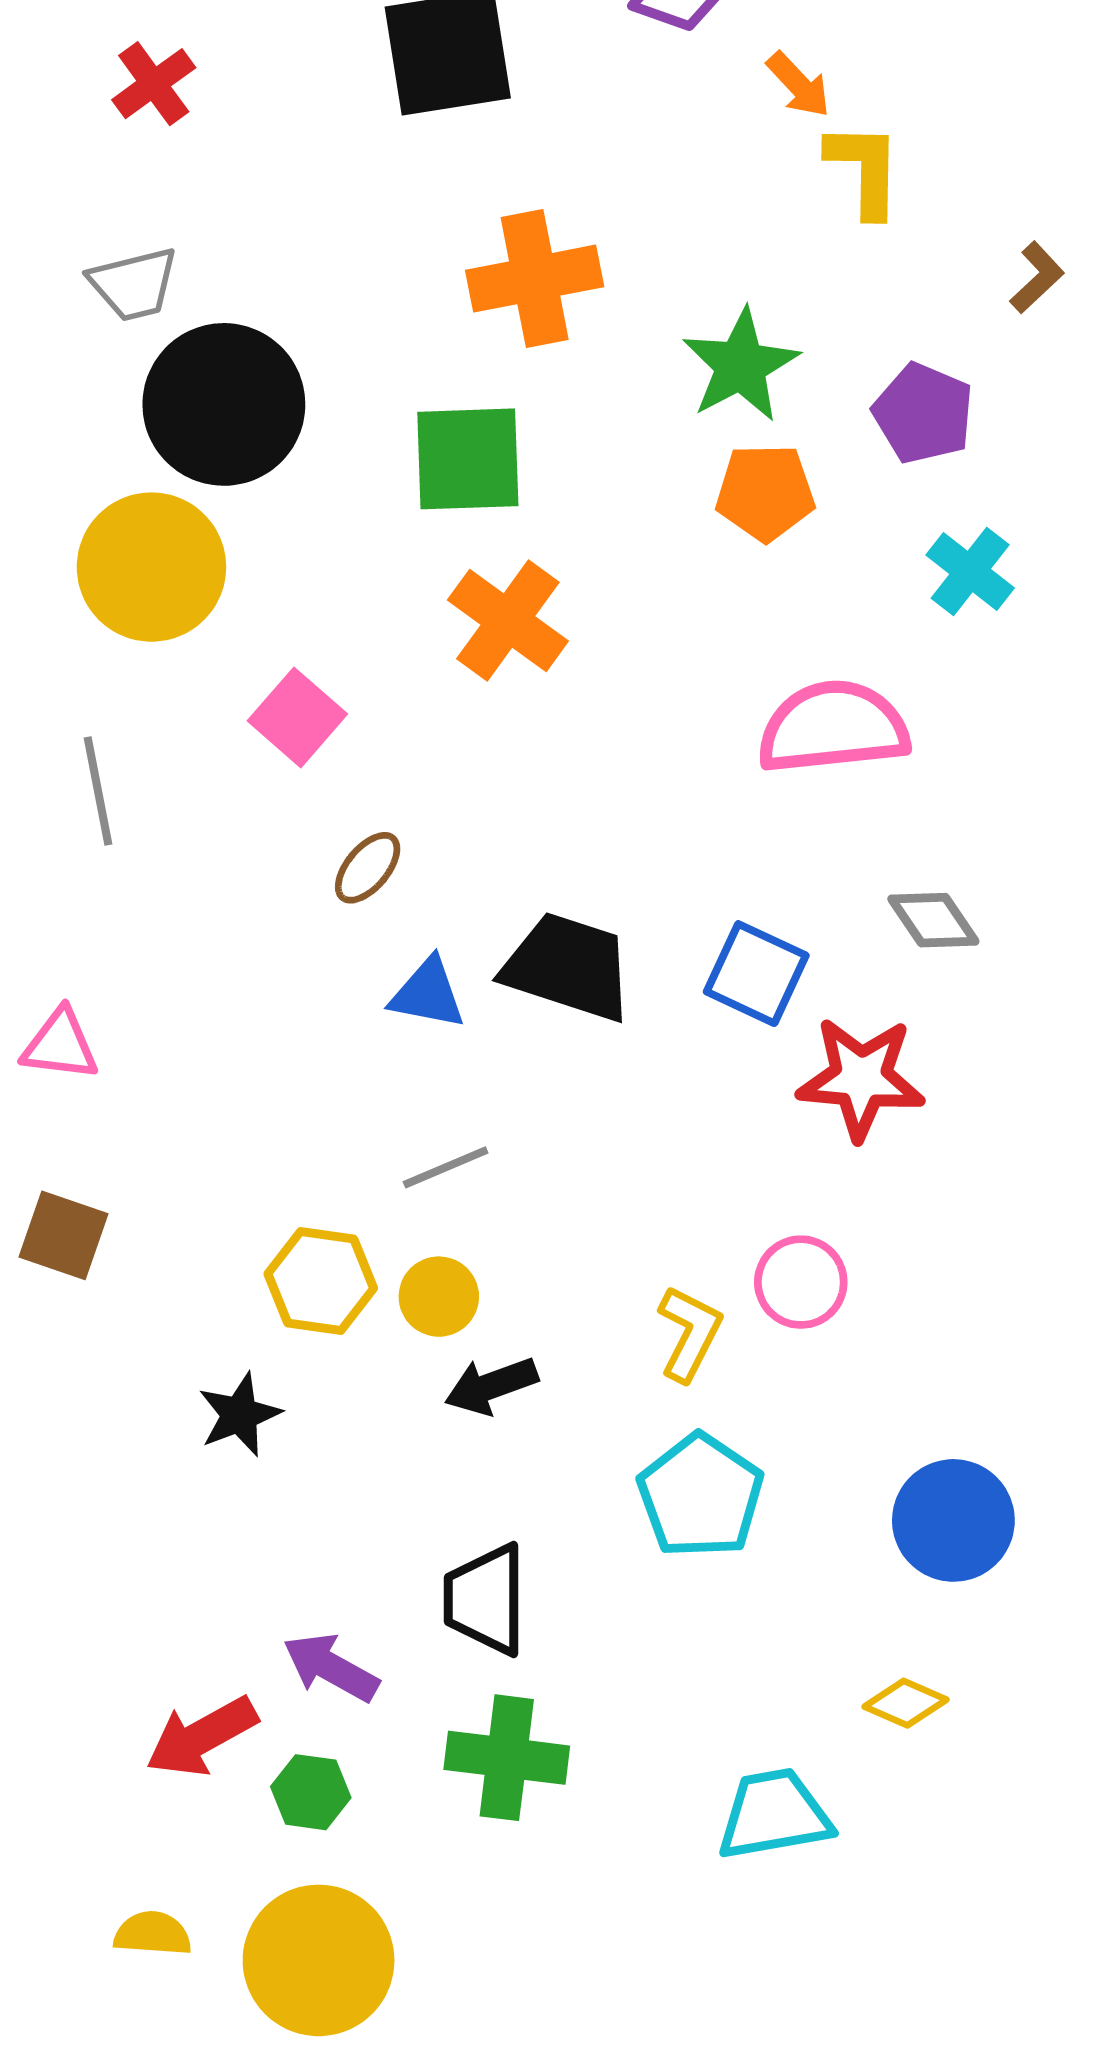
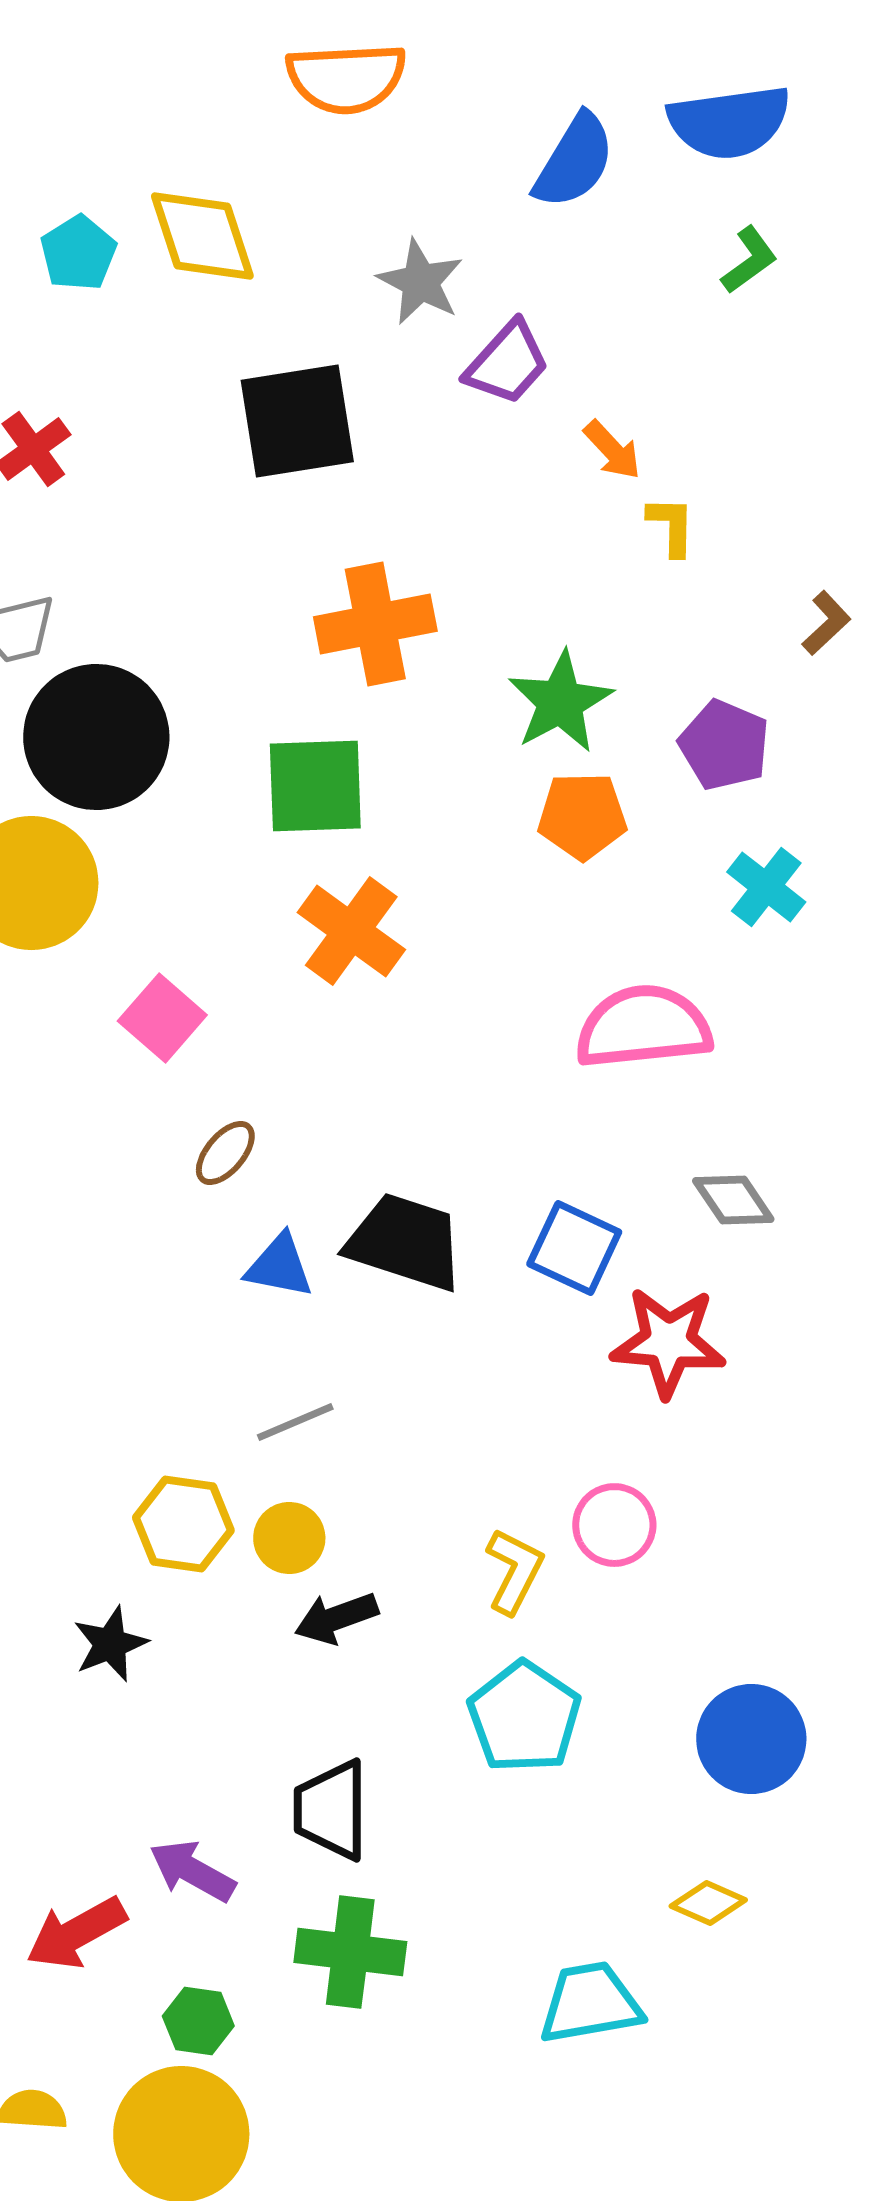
yellow L-shape: (864, 169) -> (671, 526), size x0.7
green hexagon: (311, 1792) -> (198, 2021), moved

